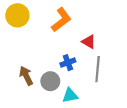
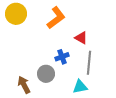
brown arrow: (26, 76) -> (24, 85), moved
cyan triangle: (70, 95) -> (80, 87), moved

